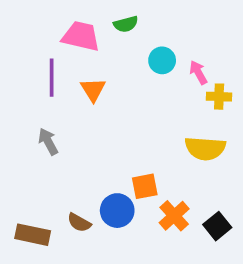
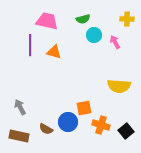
green semicircle: (126, 24) -> (83, 19), moved
orange triangle: (93, 90) -> (54, 52), turned -42
yellow cross: (219, 97) -> (127, 19), moved
gray arrow: (48, 141) -> (20, 107), moved
orange cross: (174, 216) -> (101, 125), turned -30

